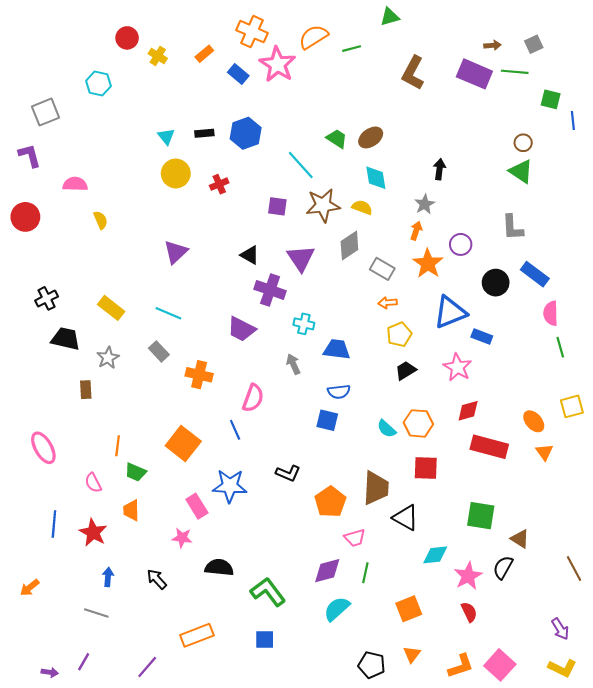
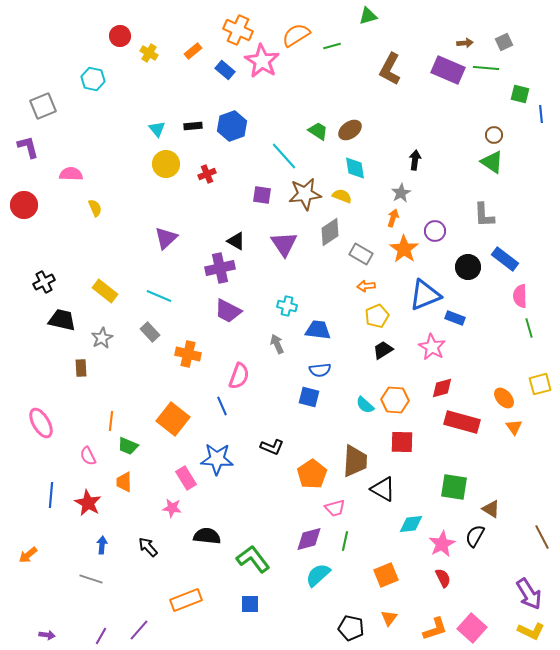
purple cross: (270, 290) -> (220, 268), moved, turned -32
purple arrow: (560, 629) -> (529, 594), size x1.5
purple line: (84, 662) -> (101, 636), moved

